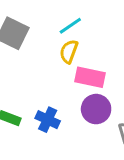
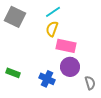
blue cross: (48, 120) -> (47, 79), moved

